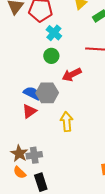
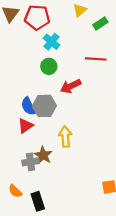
blue semicircle: (32, 93) -> (28, 106), turned -144
brown star: (19, 153) -> (43, 155), moved
gray cross: (34, 155) -> (31, 162), moved

